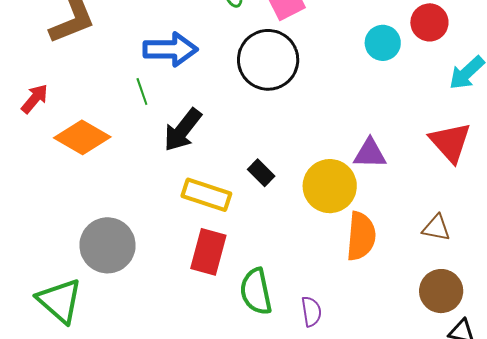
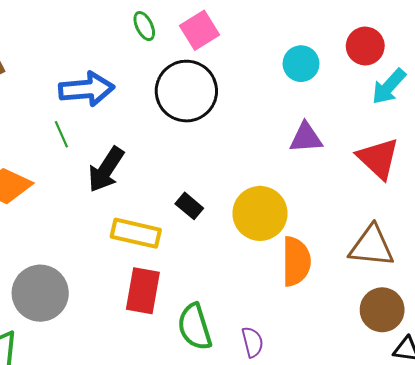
red circle: (429, 22) -> (365, 46), moved
purple triangle: (370, 153) -> (306, 138), moved
brown triangle: (436, 228) -> (372, 246), size x1.6

